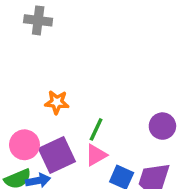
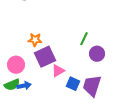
green line: (96, 129) -> (84, 39), moved
purple square: (57, 155) -> (45, 57), moved

